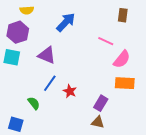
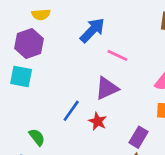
pink line: (106, 41) -> (117, 55), moved
purple triangle: (47, 55) -> (107, 88), moved, turned -48
green semicircle: (34, 103) -> (37, 137), moved

